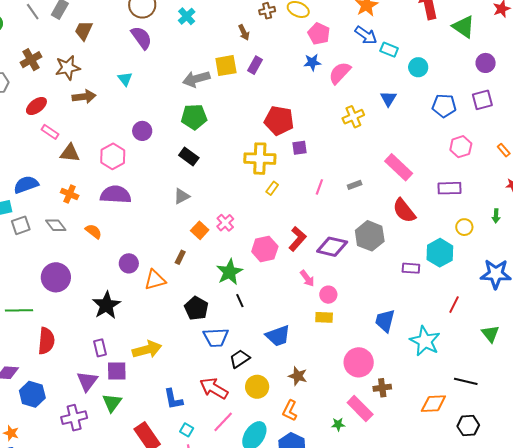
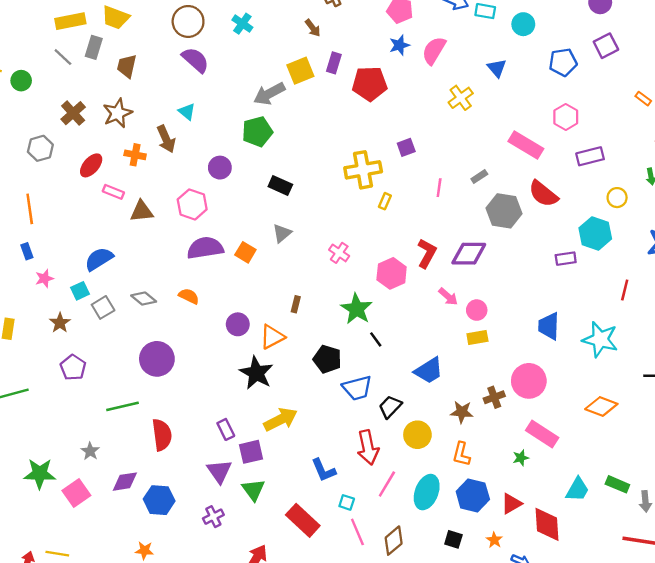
brown arrow: (84, 97) -> (166, 139), moved, turned 85
green pentagon: (194, 117) -> (257, 132), moved
red pentagon: (279, 121) -> (370, 84), moved
pink hexagon: (461, 147) -> (566, 117), moved
orange cross: (70, 194) -> (135, 155), moved
orange square: (200, 230) -> (245, 252), moved
gray hexagon: (370, 236) -> (504, 211), moved
black star: (106, 305) -> (256, 373), moved
red arrow: (214, 388) -> (368, 447), turned -120
brown cross: (382, 388) -> (494, 397), moved
orange diamond: (433, 404) -> (601, 406), moved, turned 36
purple cross: (74, 418) -> (213, 517), size x0.7

